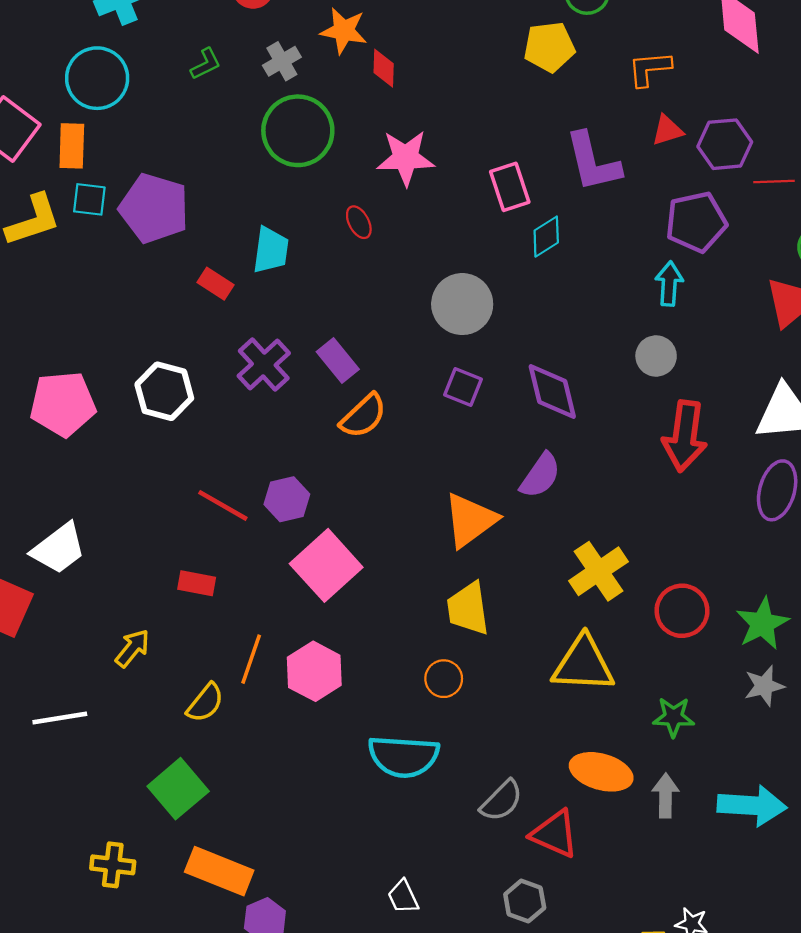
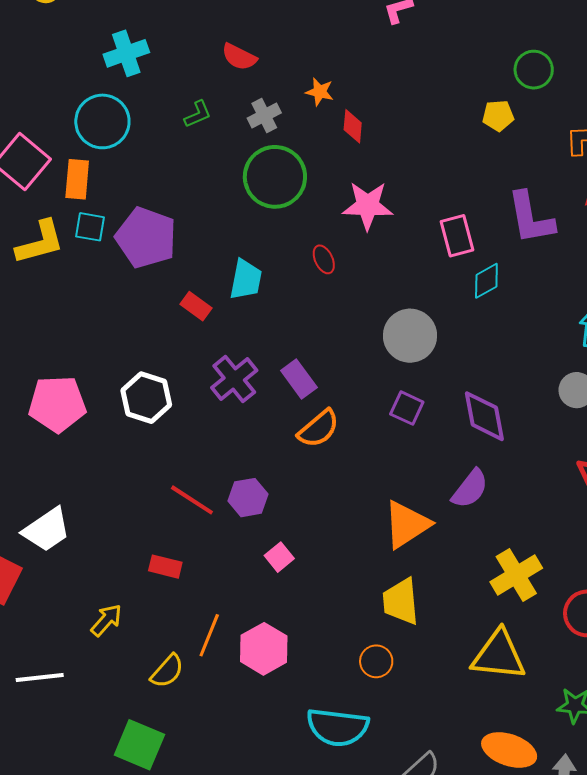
orange star: (344, 31) -> (320, 92), size x0.7
yellow pentagon: (549, 47) -> (498, 116), size x0.7
pink square: (326, 565) -> (279, 557), size x0.5
green square: (178, 789) -> (139, 745), turned -30

